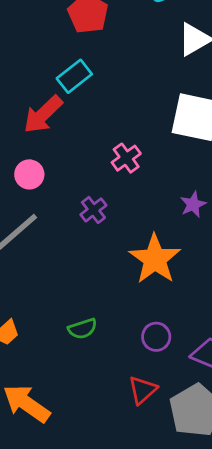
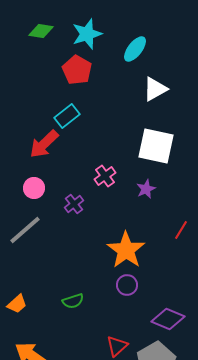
purple star: (193, 204) -> (146, 189), moved
purple cross: (93, 210) -> (74, 204), moved
purple circle: (156, 337) -> (127, 285), moved

